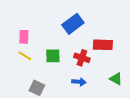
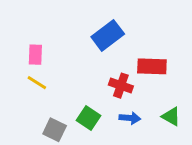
green square: (53, 56) -> (88, 118), moved, turned 35
blue arrow: (79, 82) -> (130, 118), moved

